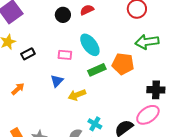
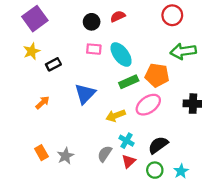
pink rectangle: (65, 55) -> (94, 49), moved
blue triangle: (57, 81) -> (85, 94), size x1.5
yellow arrow: (77, 95) -> (116, 116), moved
pink ellipse: (148, 115) -> (148, 105), moved

